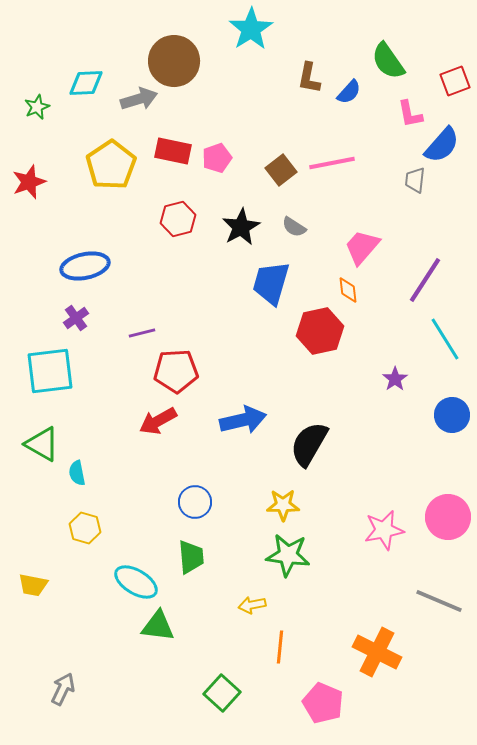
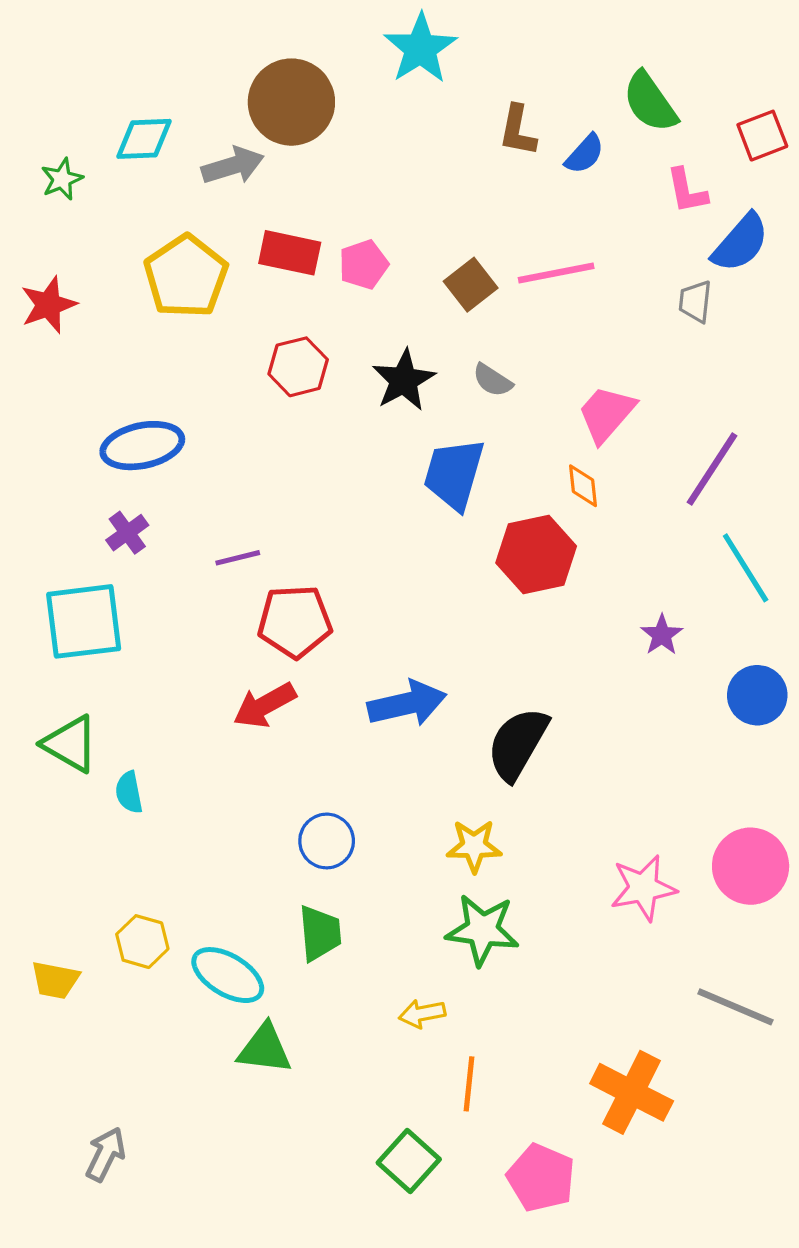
yellow hexagon: (85, 528) -> (142, 942), moved
green square: (222, 693) -> (409, 1161), moved

